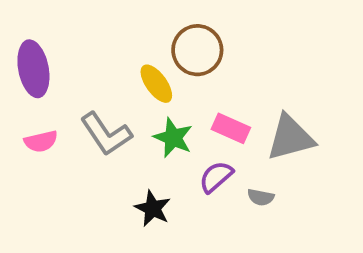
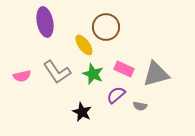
purple ellipse: (33, 69) -> (45, 22), moved

